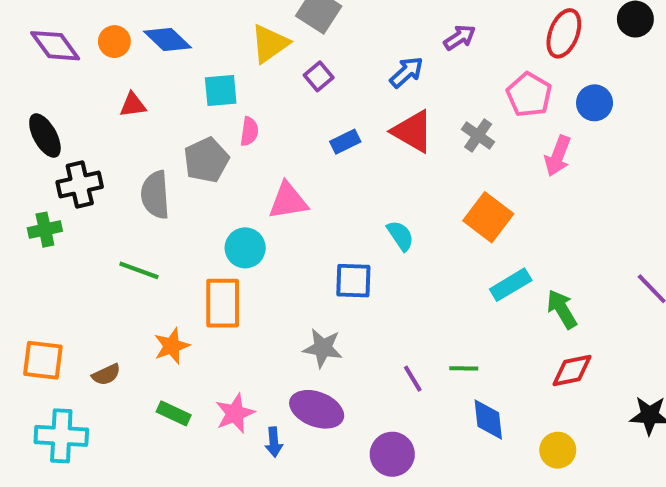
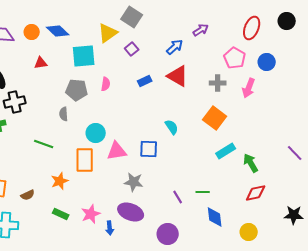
cyan square: (221, 91) -> (84, 56), size x1.4
pink semicircle: (249, 131) -> (106, 84), moved
gray cross: (478, 136) -> (218, 83), moved, turned -35
gray pentagon: (206, 160) -> (77, 90), turned 30
gray semicircle: (155, 195) -> (64, 114), moved, size x0.6
pink triangle: (288, 201) -> (117, 151), moved

